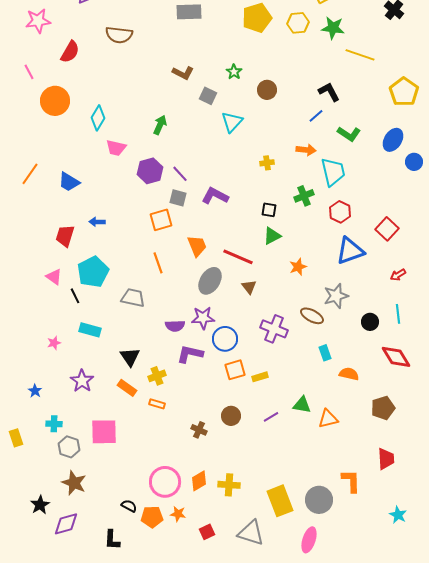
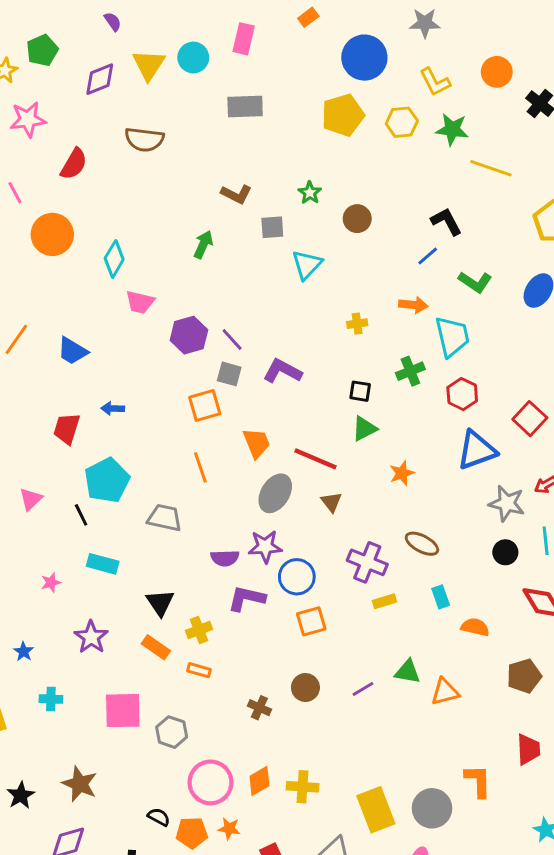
gray square: (208, 96) -> (272, 227), turned -30
green arrow: (160, 125) -> (203, 245), moved
pink triangle: (54, 277) -> (31, 499), moved, turned 42
gray star: (336, 296) -> (507, 503), moved, turned 30
yellow rectangle: (260, 377) -> (385, 601), moved
gray hexagon: (69, 447) -> (172, 732), moved
black star: (40, 505) -> (21, 795), moved

